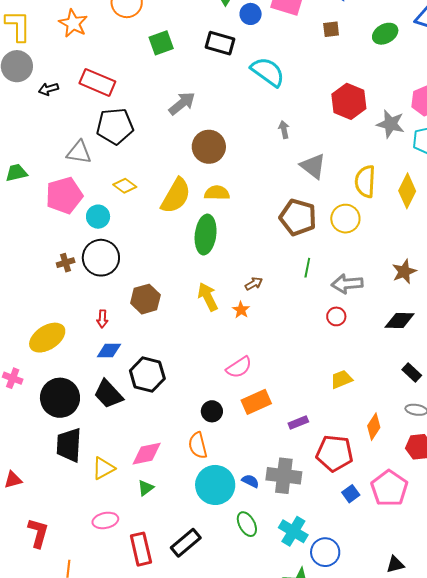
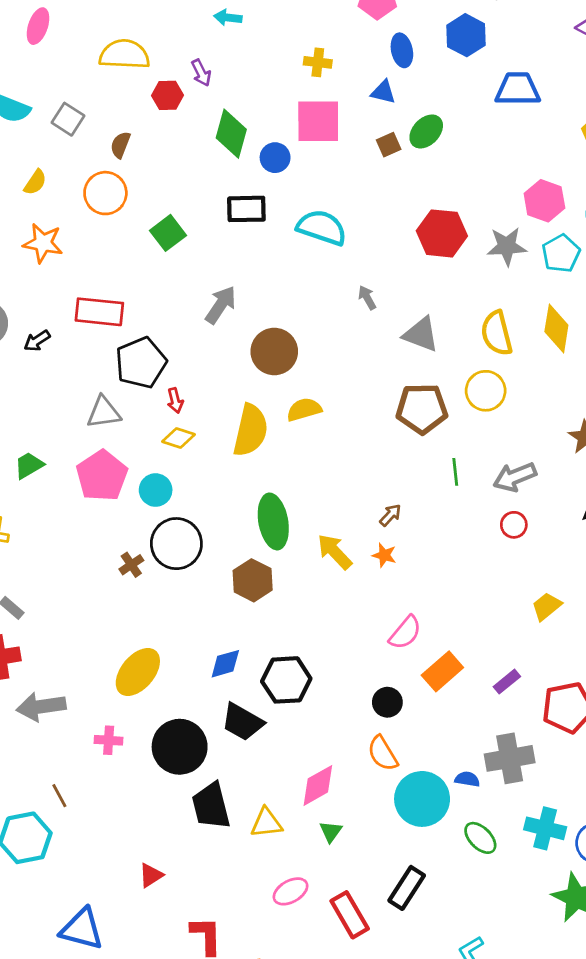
green ellipse: (385, 34) -> (426, 131), moved
green ellipse: (206, 235) -> (273, 521), moved
red arrow: (102, 319) -> (175, 400), moved
yellow triangle: (103, 468) -> (266, 823), turned 40

